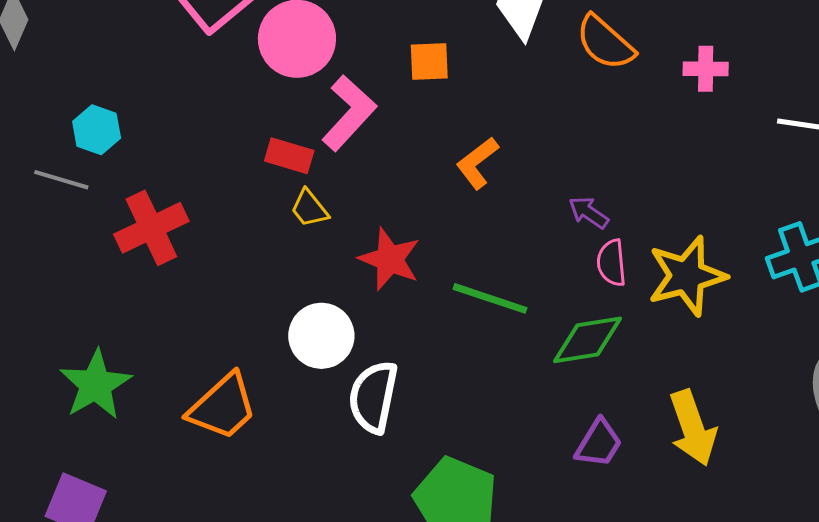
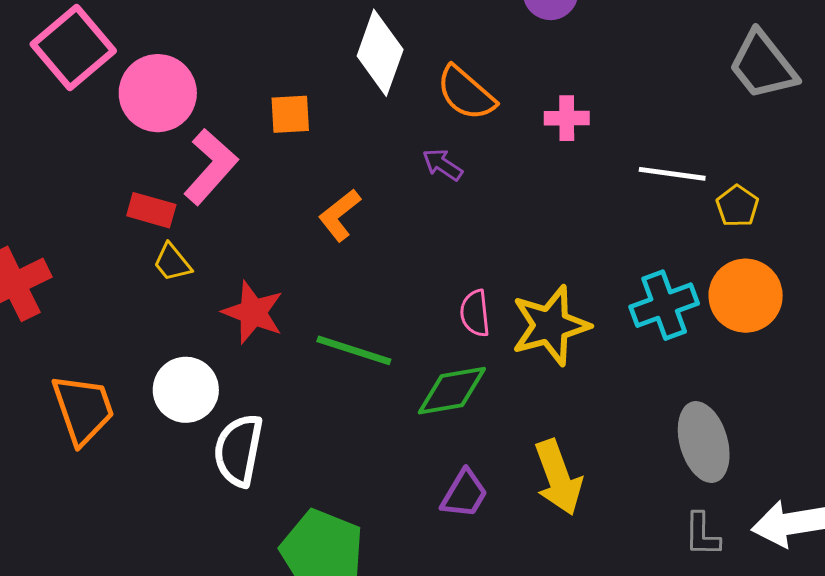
purple arrow: (589, 212) -> (442, 165), moved
orange trapezoid: (223, 407) -> (83, 409), moved, turned -66

